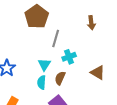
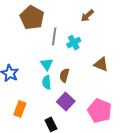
brown arrow: (91, 23) -> (87, 16), turned 64
cyan cross: (69, 57) -> (74, 43), moved

